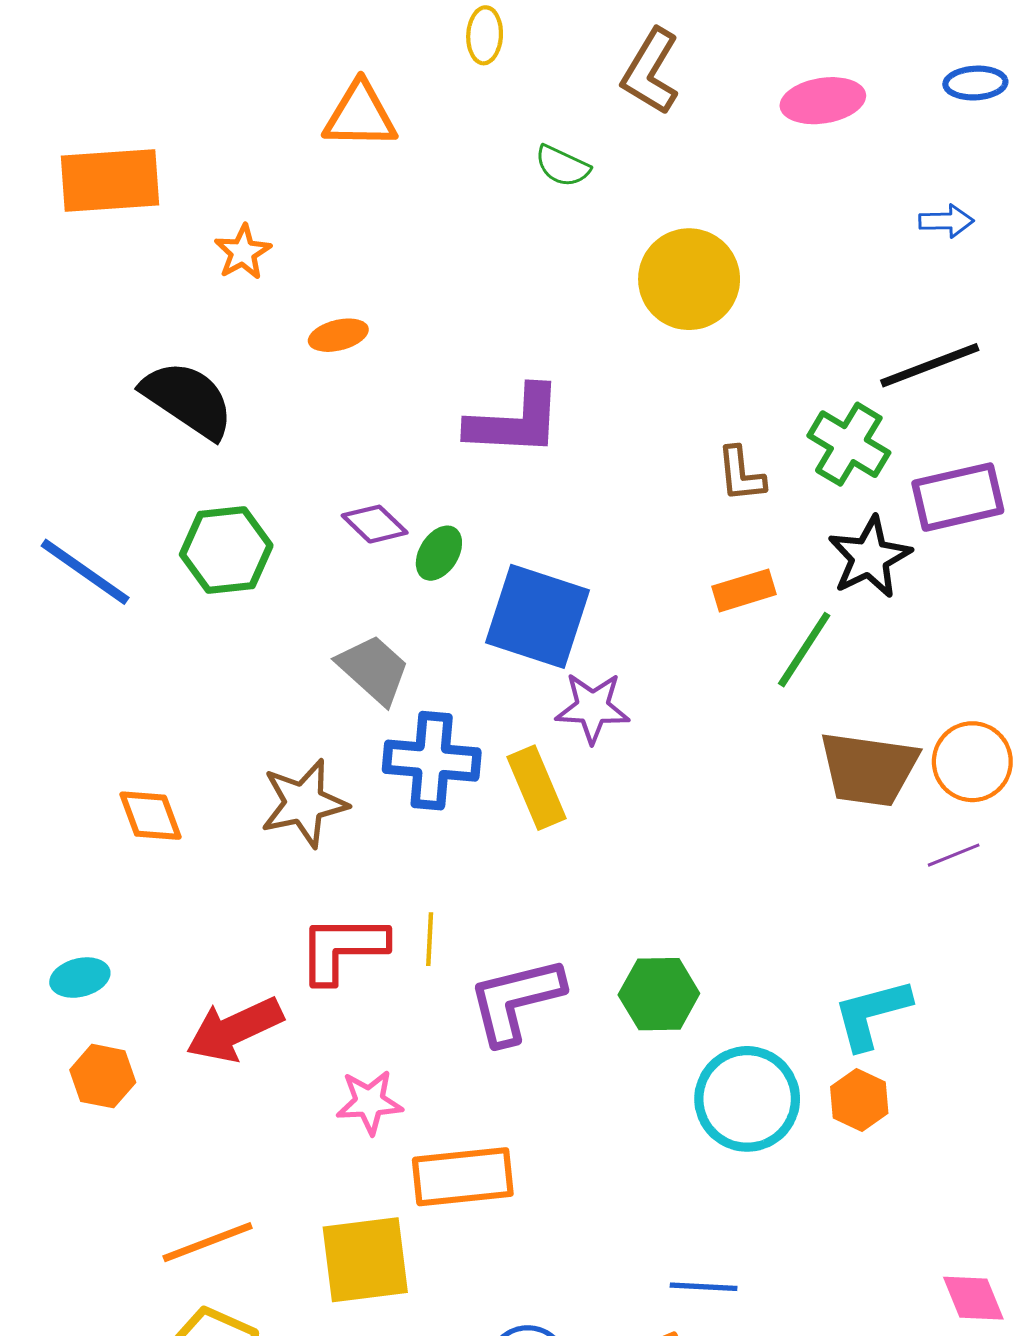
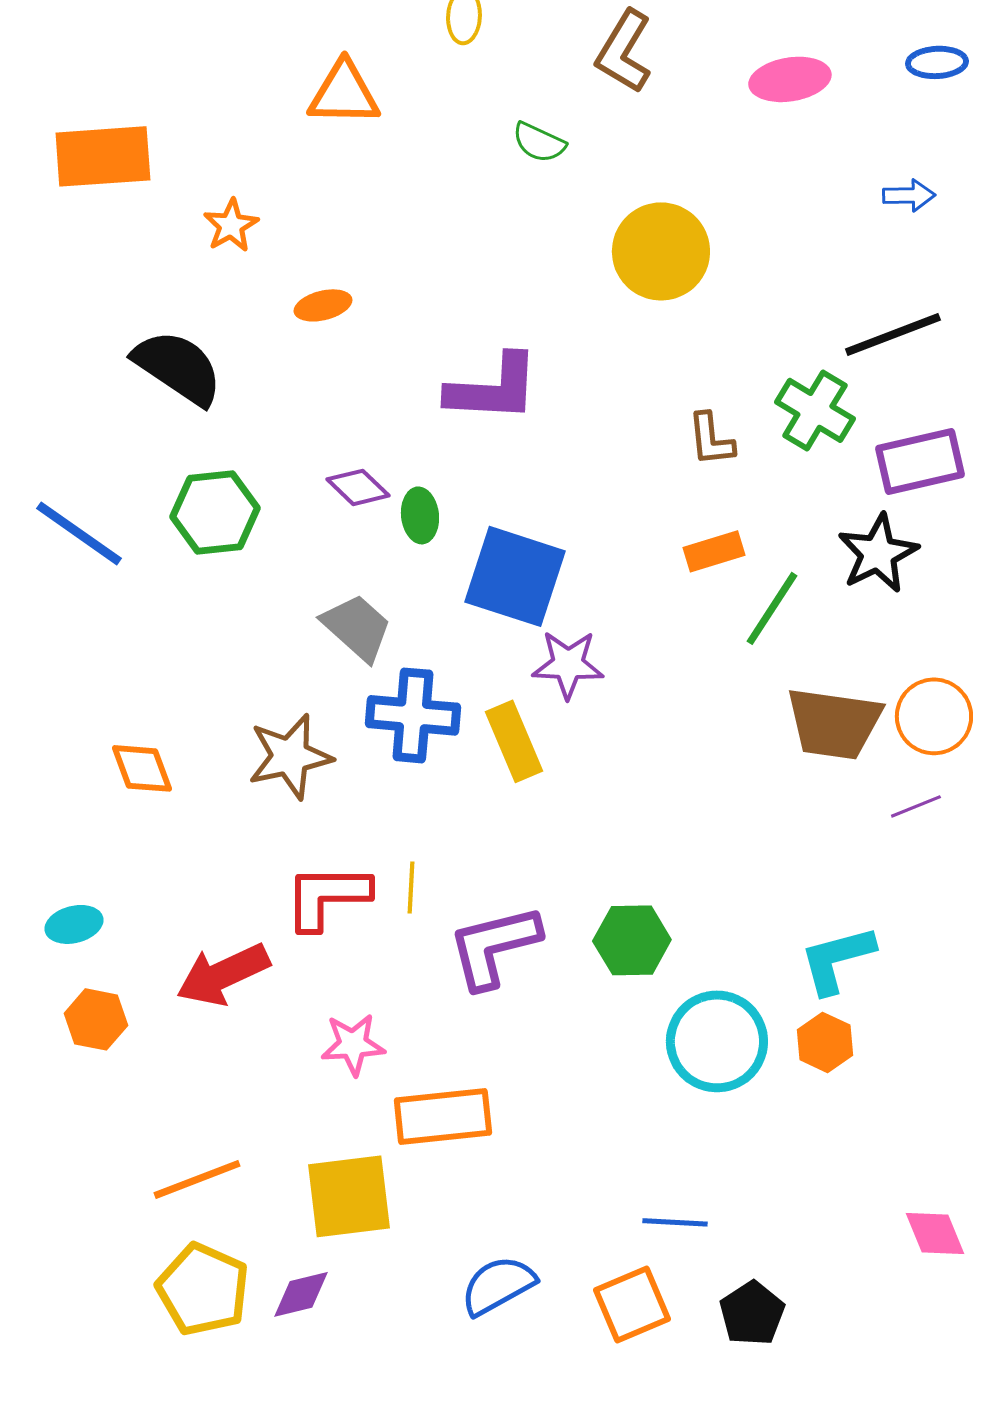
green ellipse: (439, 553) -> (420, 515), turned -38
black star: (870, 557) -> (878, 553), moved

